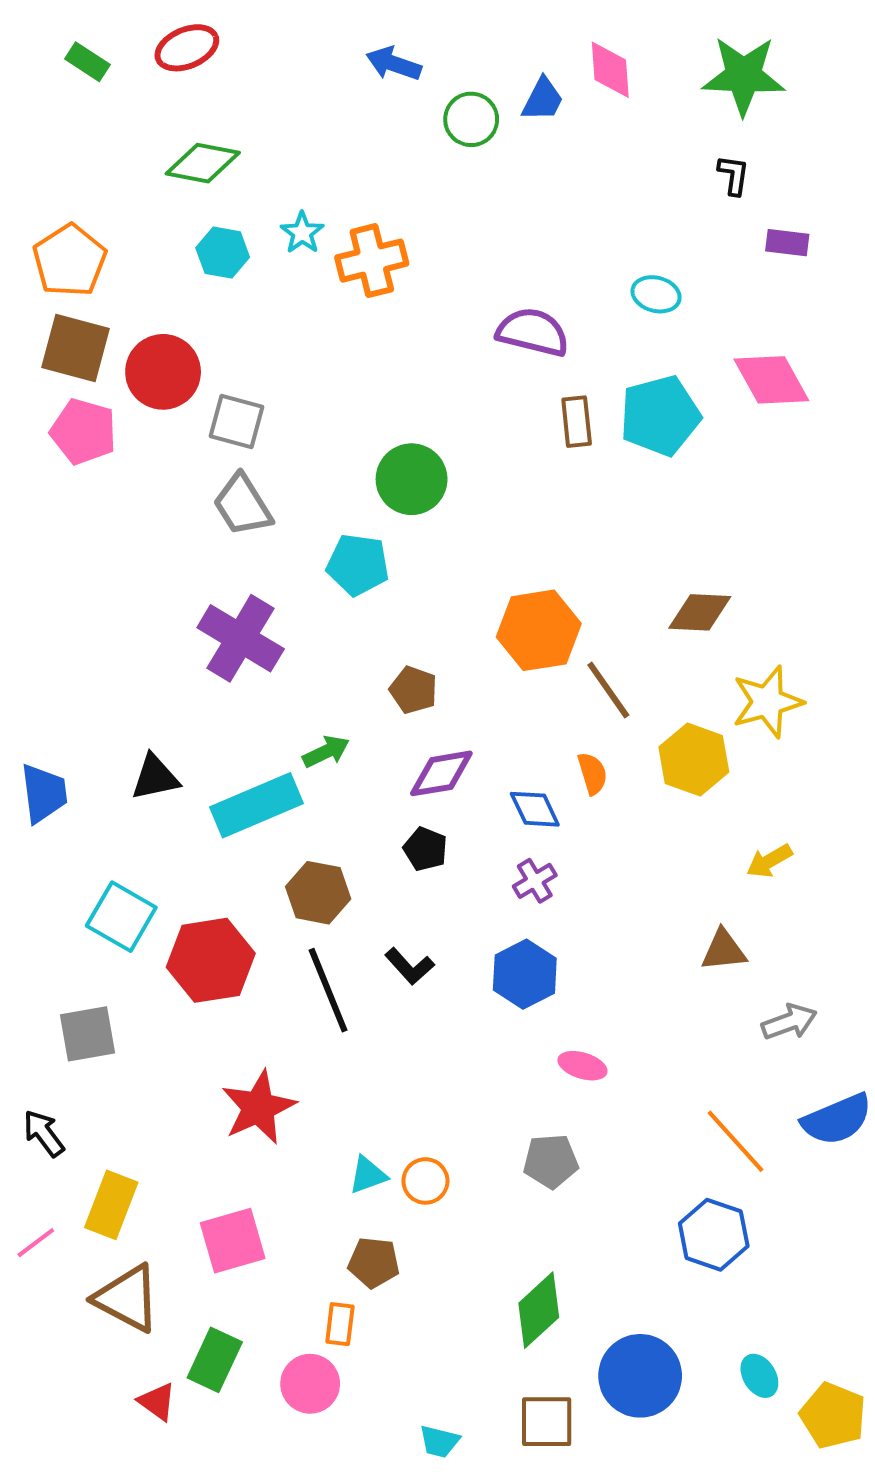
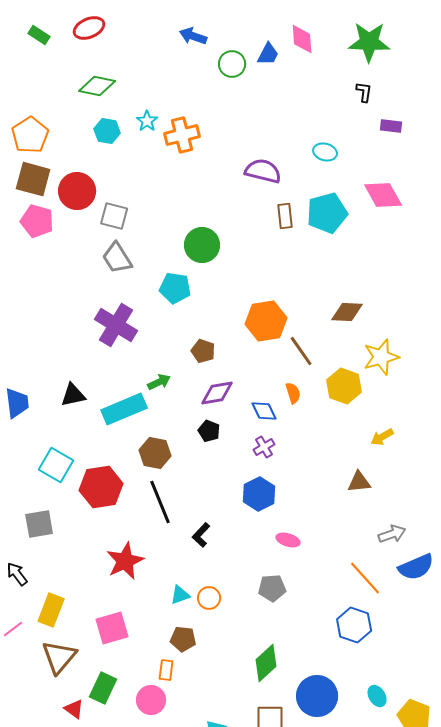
black L-shape: (410, 966) -> (201, 535), moved, turned 85
gray arrow: (789, 1022) -> (392, 534), moved
brown triangle: (127, 1298) -> (59, 657), turned 42

